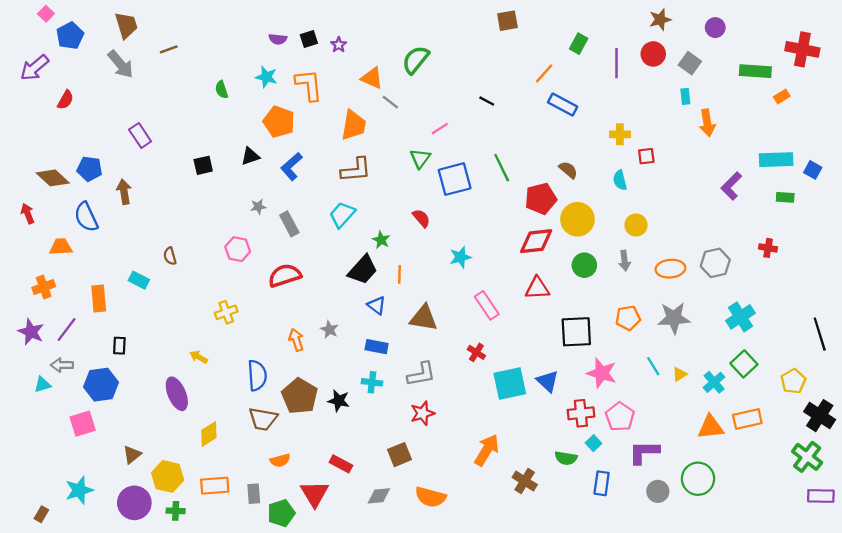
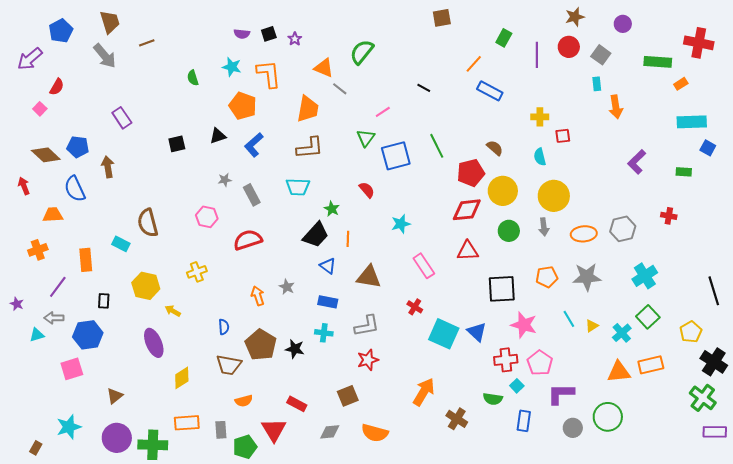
pink square: (46, 14) -> (40, 109), moved
cyan rectangle: (776, 160) -> (692, 122), moved
cyan trapezoid: (342, 215) -> (298, 187), turned -130
yellow circle: (636, 225) -> (554, 196), size x1.6
brown semicircle: (170, 256) -> (148, 223), size x1.8
purple star: (31, 332) -> (17, 304), moved, size x0.6
blue semicircle: (257, 375) -> (224, 327), size x0.6
cyan square: (510, 383) -> (444, 334), turned 36
yellow hexagon: (168, 476) -> (146, 286), moved
green cross: (176, 511) -> (153, 445), size x1.8

